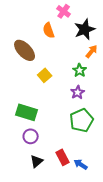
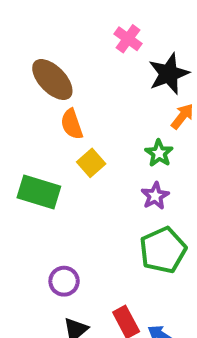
orange semicircle: (49, 30) -> (72, 124), moved
brown ellipse: (25, 50) -> (52, 80), moved
green rectangle: (27, 112) -> (39, 192), moved

